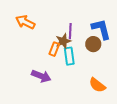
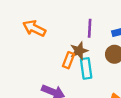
purple line: (70, 31) -> (90, 28), moved

